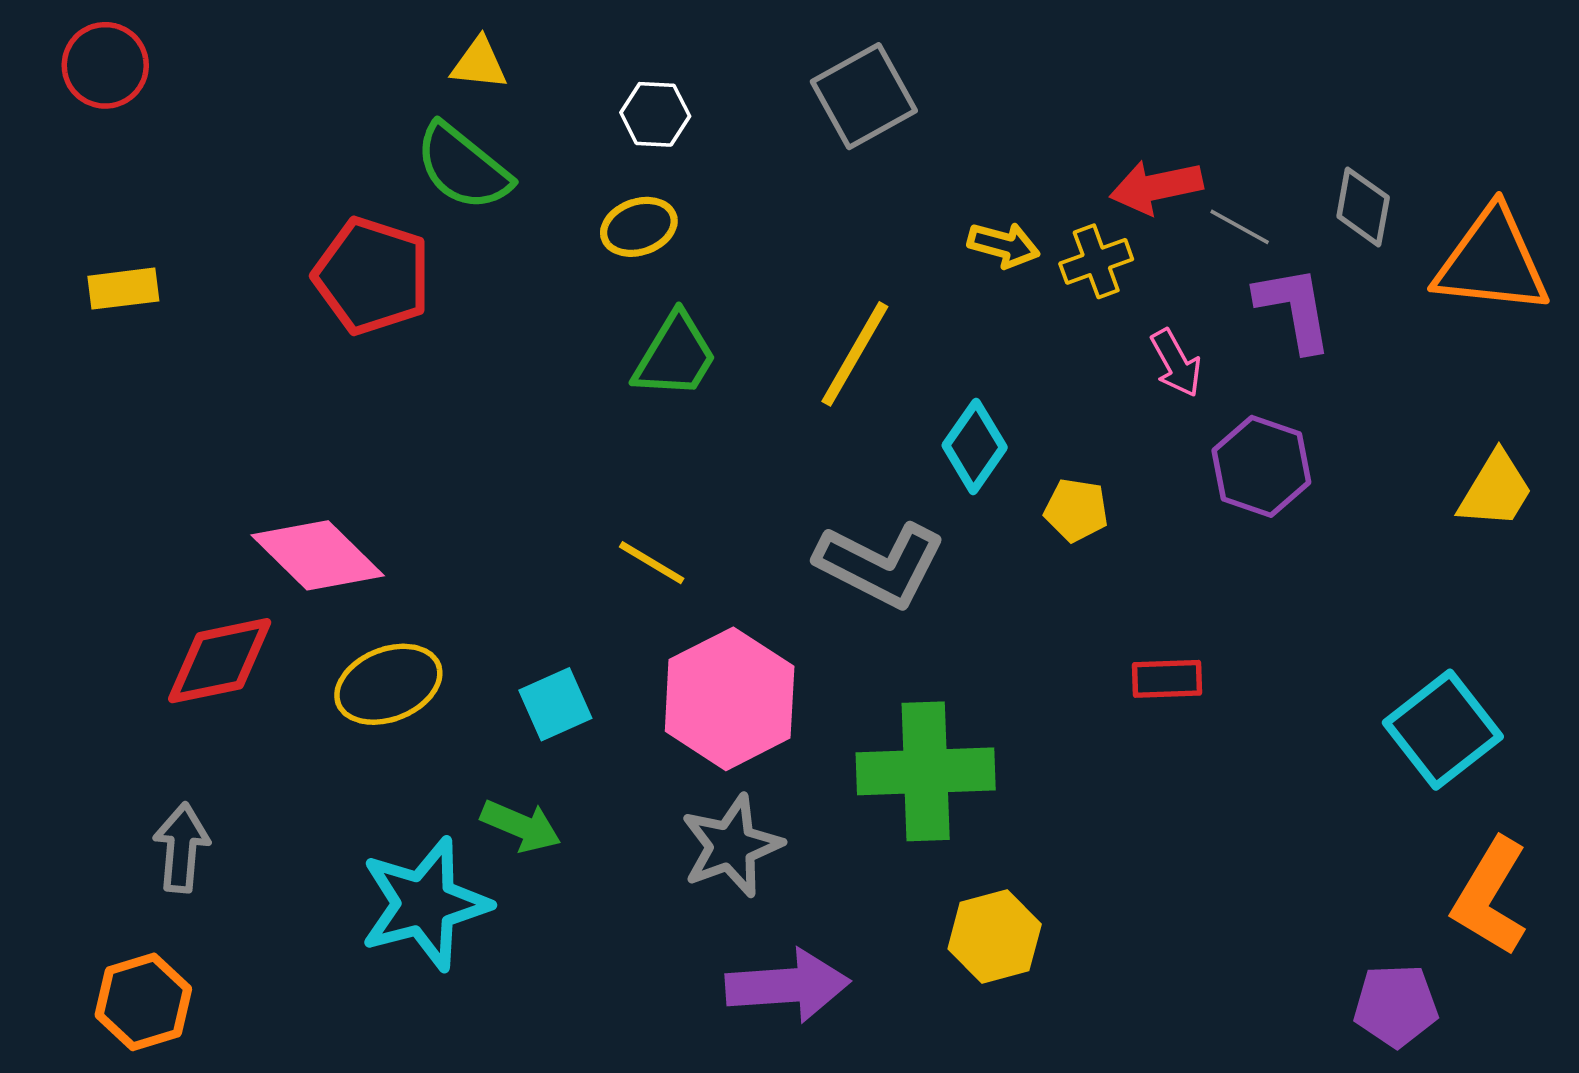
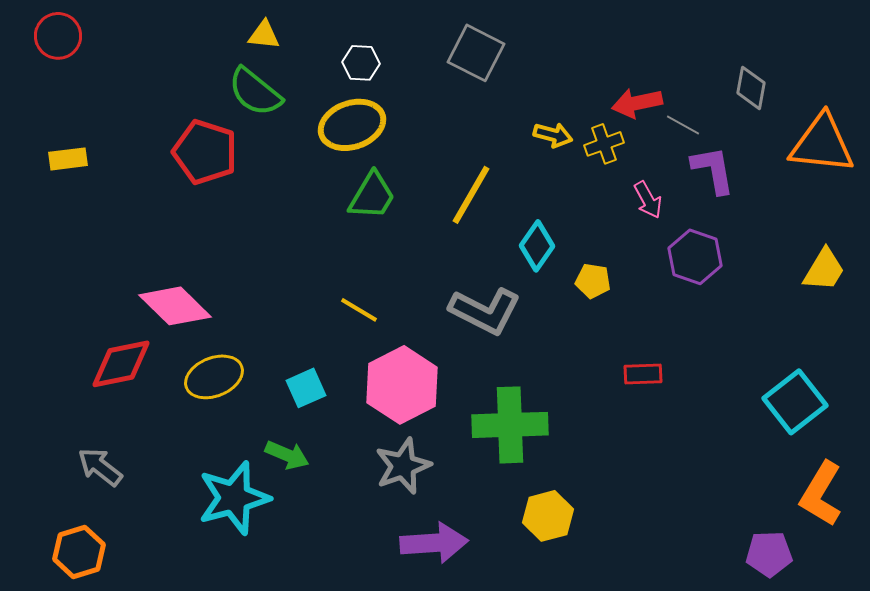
gray square: (864, 96) -> (476, 53), turned -34
gray diamond: (1363, 207) -> (751, 88), moved
yellow ellipse: (639, 227) -> (352, 125), size x1.6
gray arrow: (181, 848) -> (100, 467), turned -57

